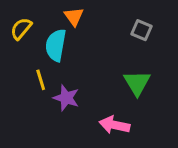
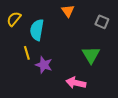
orange triangle: (74, 17) -> (68, 11), moved
gray square: (142, 30) -> (102, 22), moved

